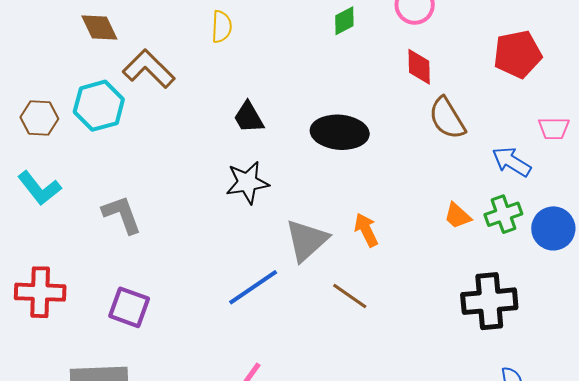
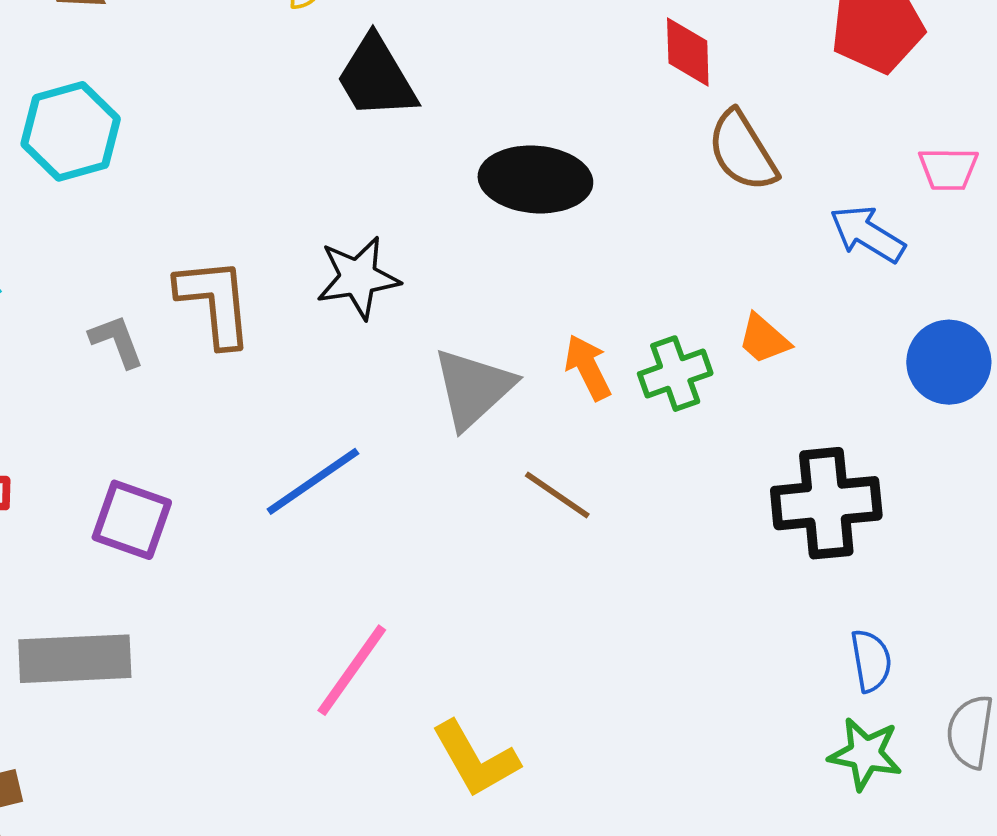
brown L-shape: (149, 69) -> (215, 302), moved, turned 40
black trapezoid: (249, 117) -> (376, 77), moved, size x1.4
green cross: (503, 214) -> (675, 374), moved
gray L-shape: (122, 215) -> (117, 341), size x0.7
blue line: (253, 287) -> (313, 481), moved

